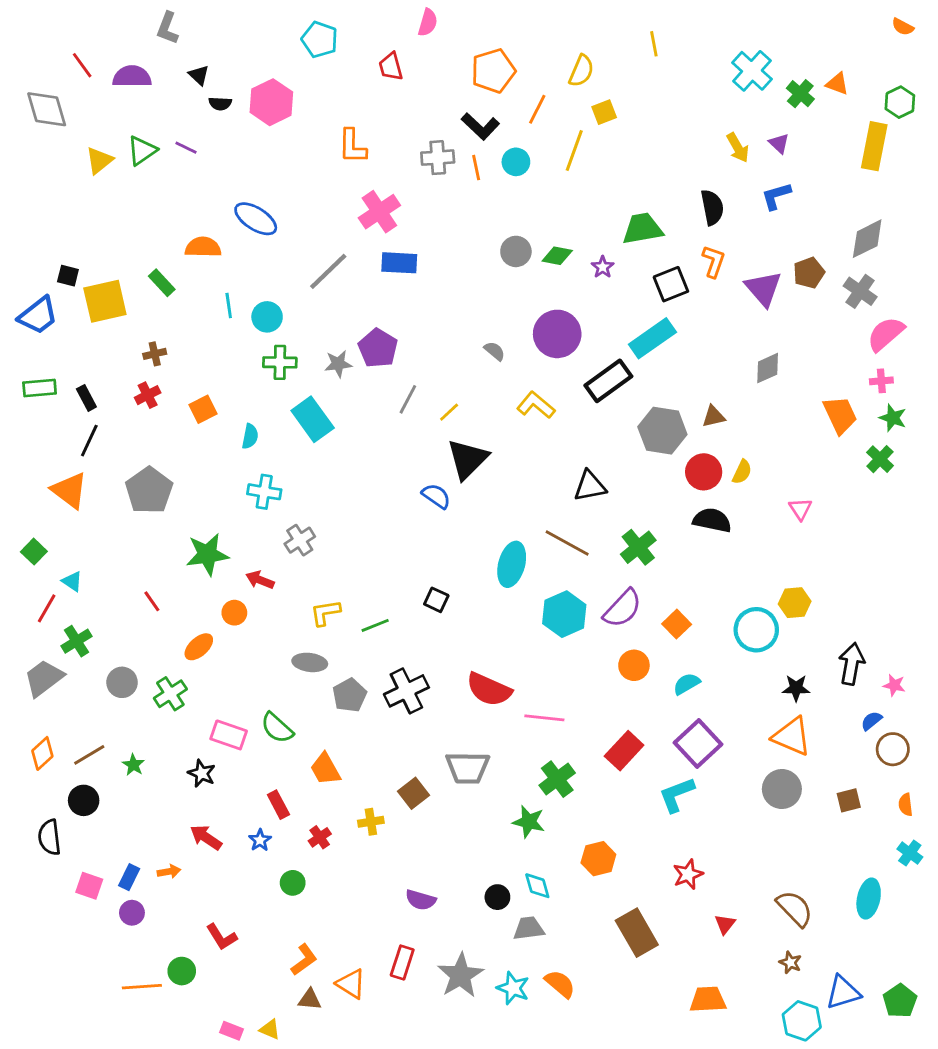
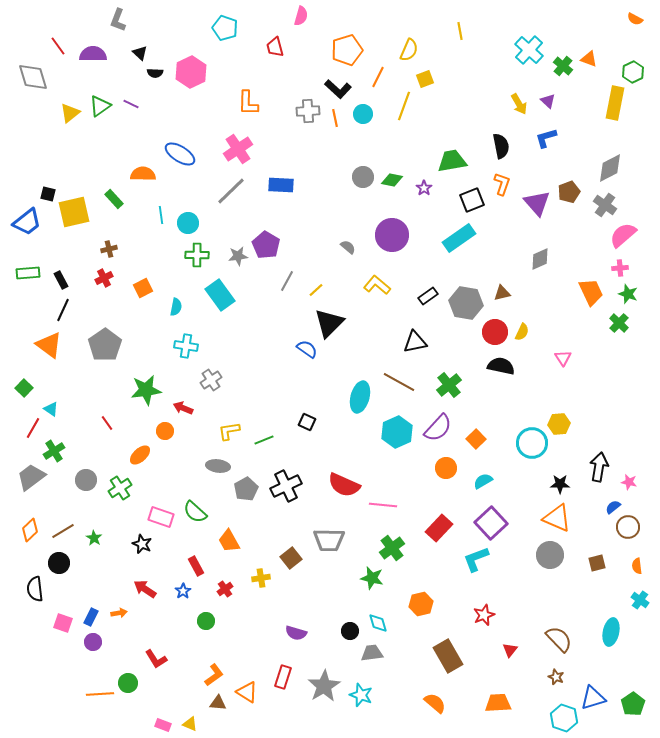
pink cross: (379, 212) -> (238, 149), moved
black rectangle: (608, 381) -> (428, 296), moved, size x0.6
orange semicircle: (560, 984) -> (435, 703), moved

